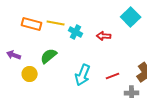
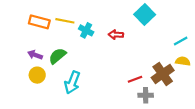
purple arrow: (14, 55) -> (35, 55), moved
cyan arrow: (83, 75) -> (72, 82), moved
red line: (113, 76) -> (135, 79), moved

